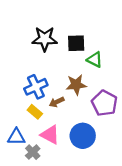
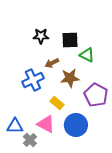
black star: (45, 39) -> (41, 36), size x0.7
brown arrow: (57, 102) -> (52, 63), moved
yellow rectangle: (35, 112) -> (57, 103), moved

